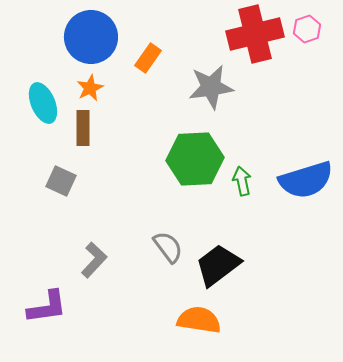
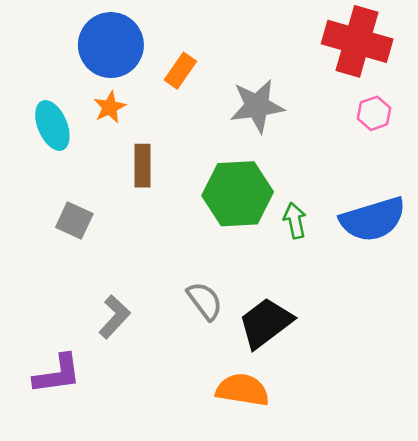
pink hexagon: (307, 29) -> (374, 113), moved
red cross: (255, 34) -> (357, 41), moved, turned 30
brown rectangle: (83, 128) -> (143, 166), moved

